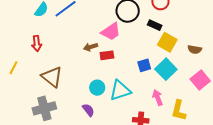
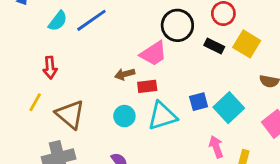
yellow square: (167, 42) -> (247, 44), moved
yellow line: (14, 68) -> (35, 102), moved
cyan circle: (97, 88) -> (124, 116), moved
cyan triangle: (120, 90) -> (162, 116), moved

